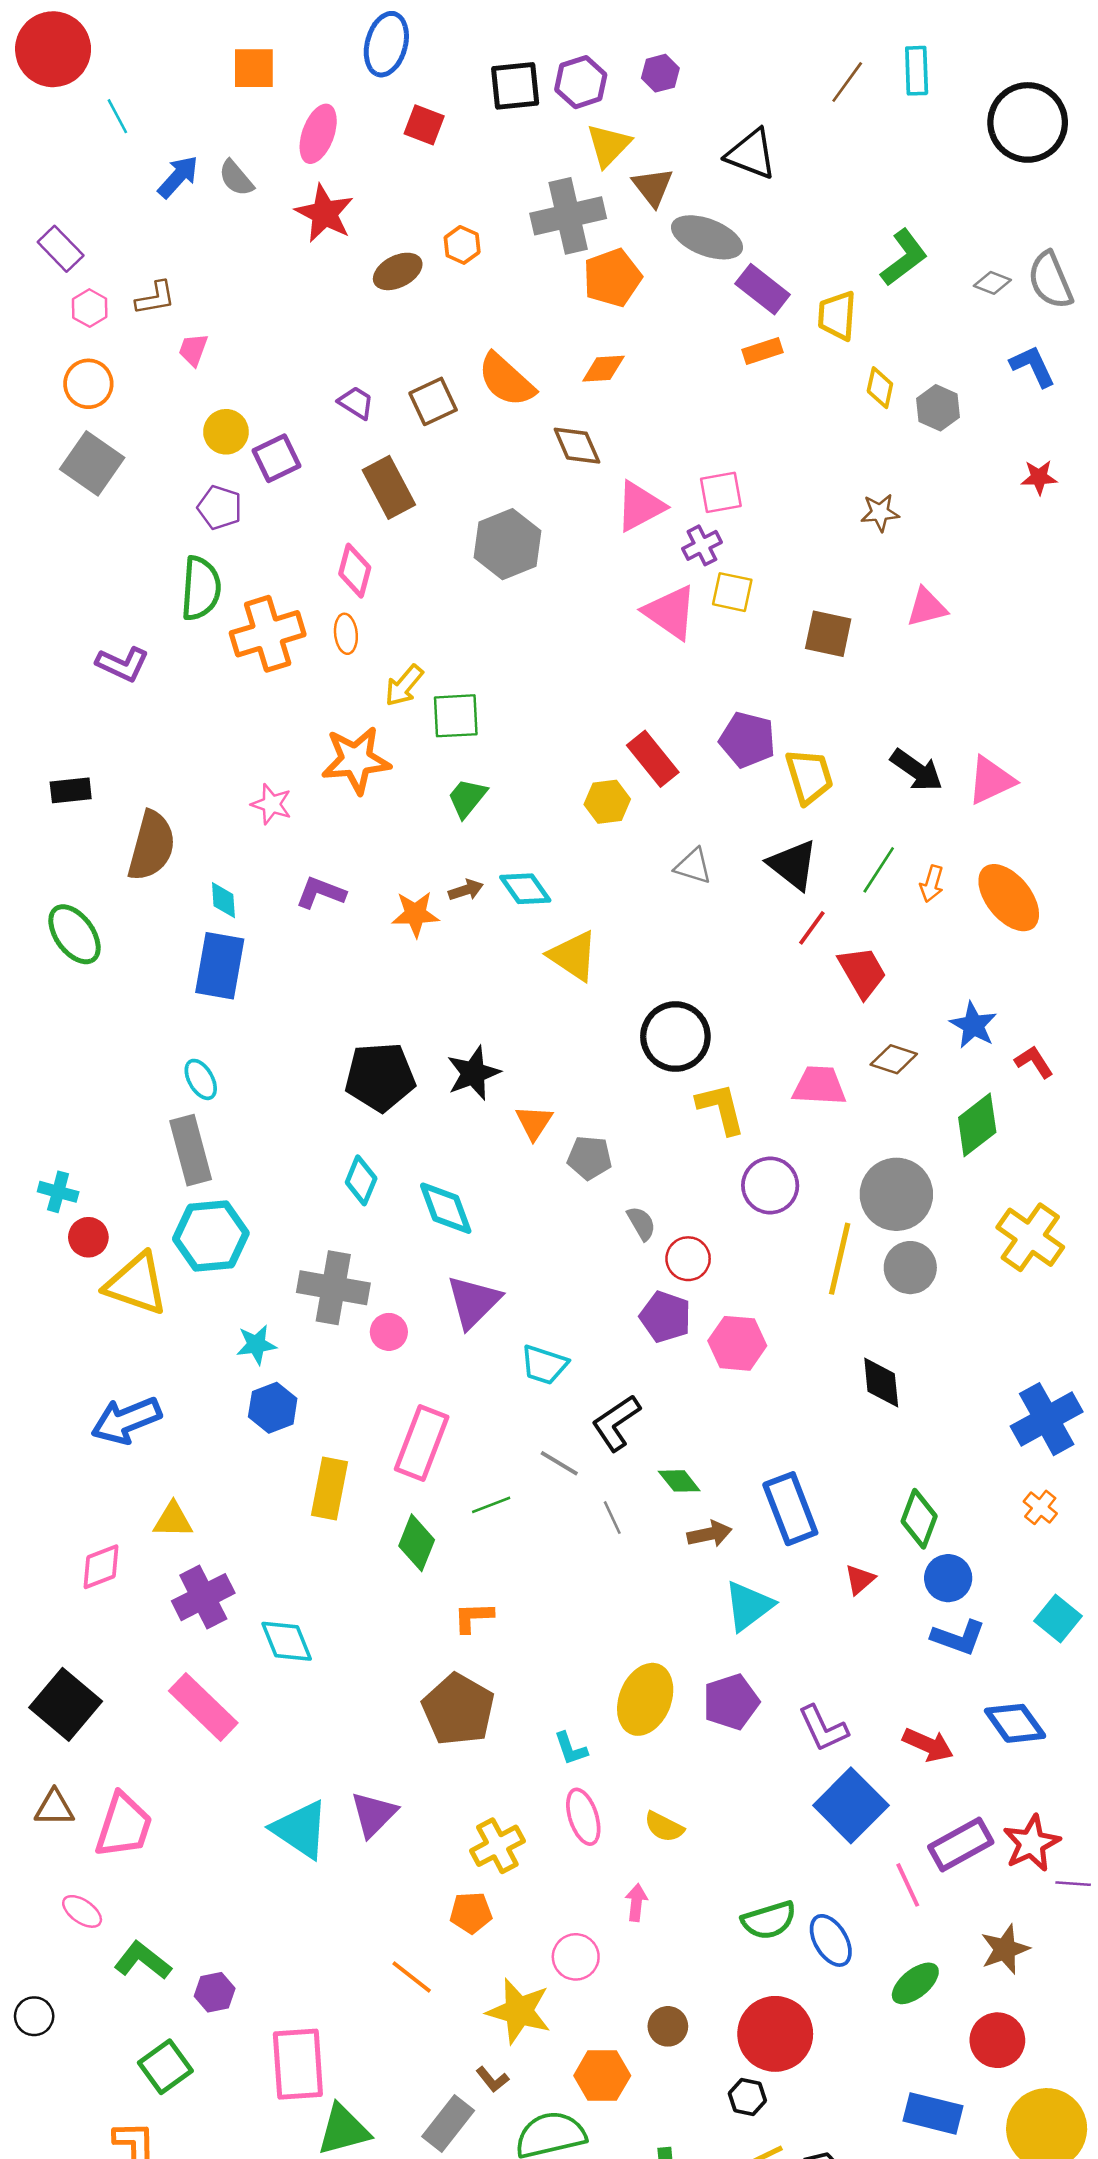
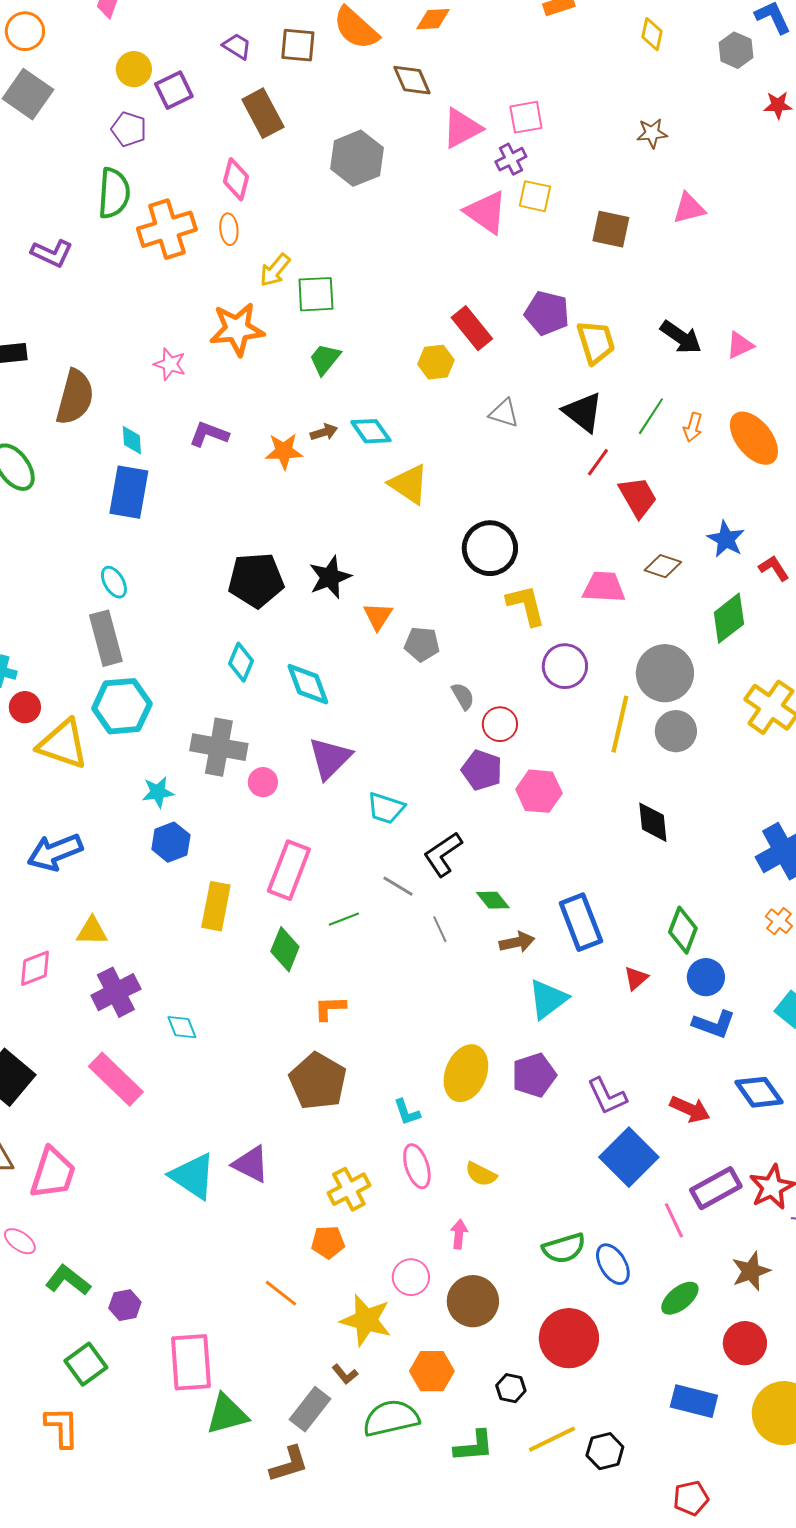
brown square: (433, 401) -> (298, 45), turned 30
gray hexagon: (938, 408) -> (736, 50), moved
pink triangle: (991, 780) -> (740, 345), size x0.7
cyan diamond: (287, 1641) -> (182, 1027), size x0.7
purple triangle: (374, 1814) -> (251, 1164), turned -48
brown circle: (668, 2026) -> (473, 1301), moved, size x1.6
black hexagon: (747, 2097) -> (511, 1388), moved

